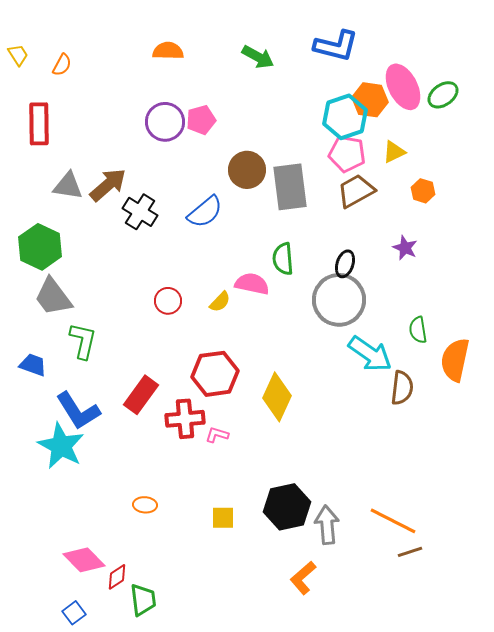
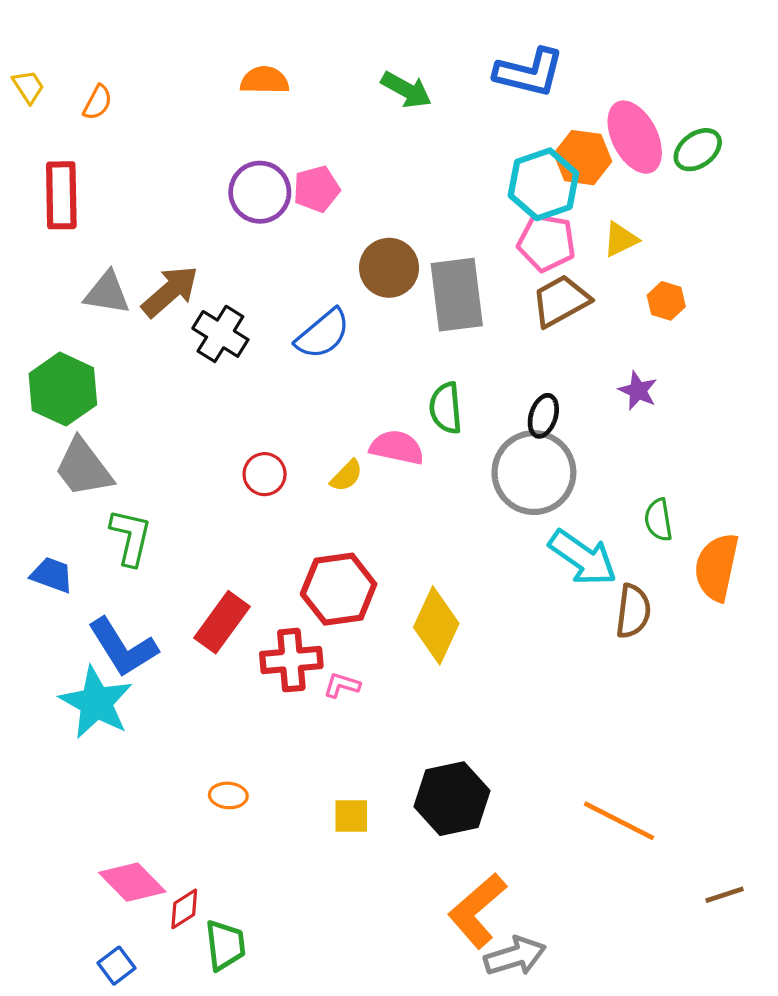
gray arrow: (327, 525) -> (515, 956), moved, turned 78
brown line: (410, 552) -> (725, 895), moved
orange L-shape: (303, 578) -> (477, 910), size x1.4

